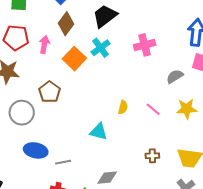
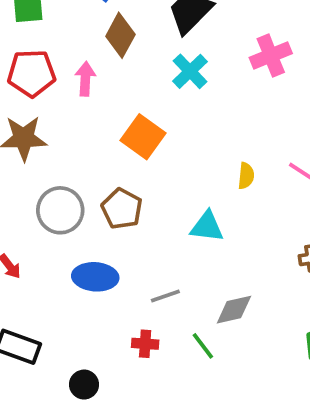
orange square: (74, 59) -> (143, 137), moved
brown pentagon: (50, 92) -> (122, 209), moved
gray line: (63, 162) -> (165, 296), moved

